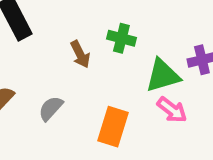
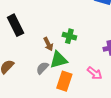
green triangle: (163, 76) -> (58, 60), moved
gray semicircle: (51, 108) -> (42, 68), moved

